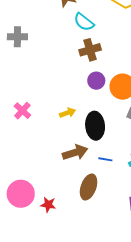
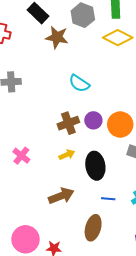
cyan semicircle: (84, 22) -> (79, 83), moved
brown cross: (90, 50) -> (68, 123), moved
brown arrow: (75, 153) -> (61, 196), moved

